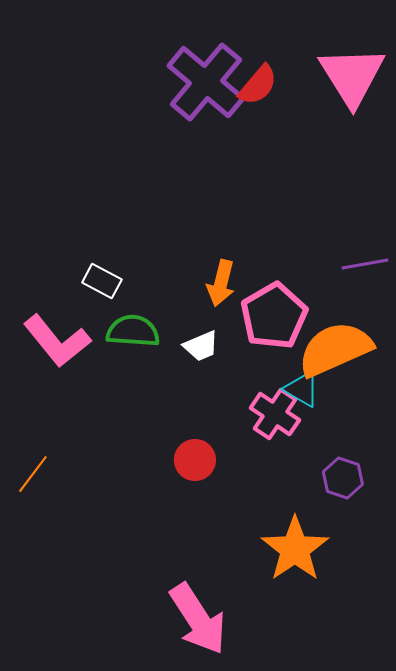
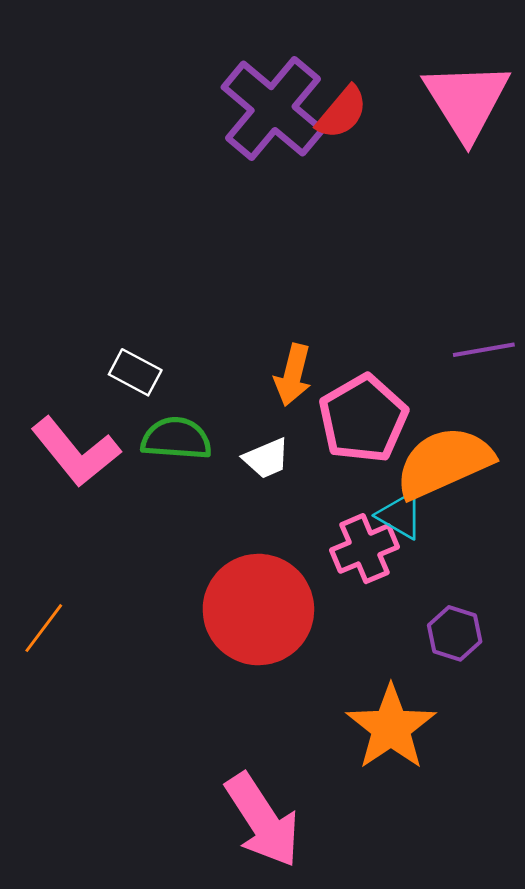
pink cross: (275, 414) -> (364, 549), turned 33
red circle: (195, 460) -> (258, 610), size x2.0

